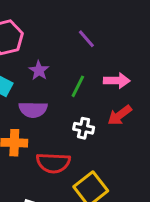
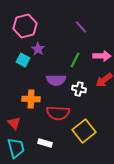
purple star: (39, 70) -> (38, 49), moved
purple semicircle: (33, 109) -> (56, 80), moved

